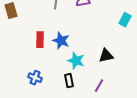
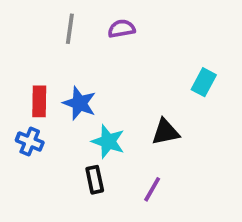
cyan rectangle: (125, 20) -> (204, 82), moved
blue cross: (35, 78) -> (30, 141), moved

